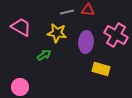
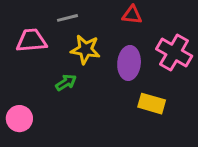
gray line: (67, 12) -> (67, 18), moved
pink trapezoid: (21, 27) -> (31, 40), turned -35
pink circle: (20, 87) -> (19, 119), moved

